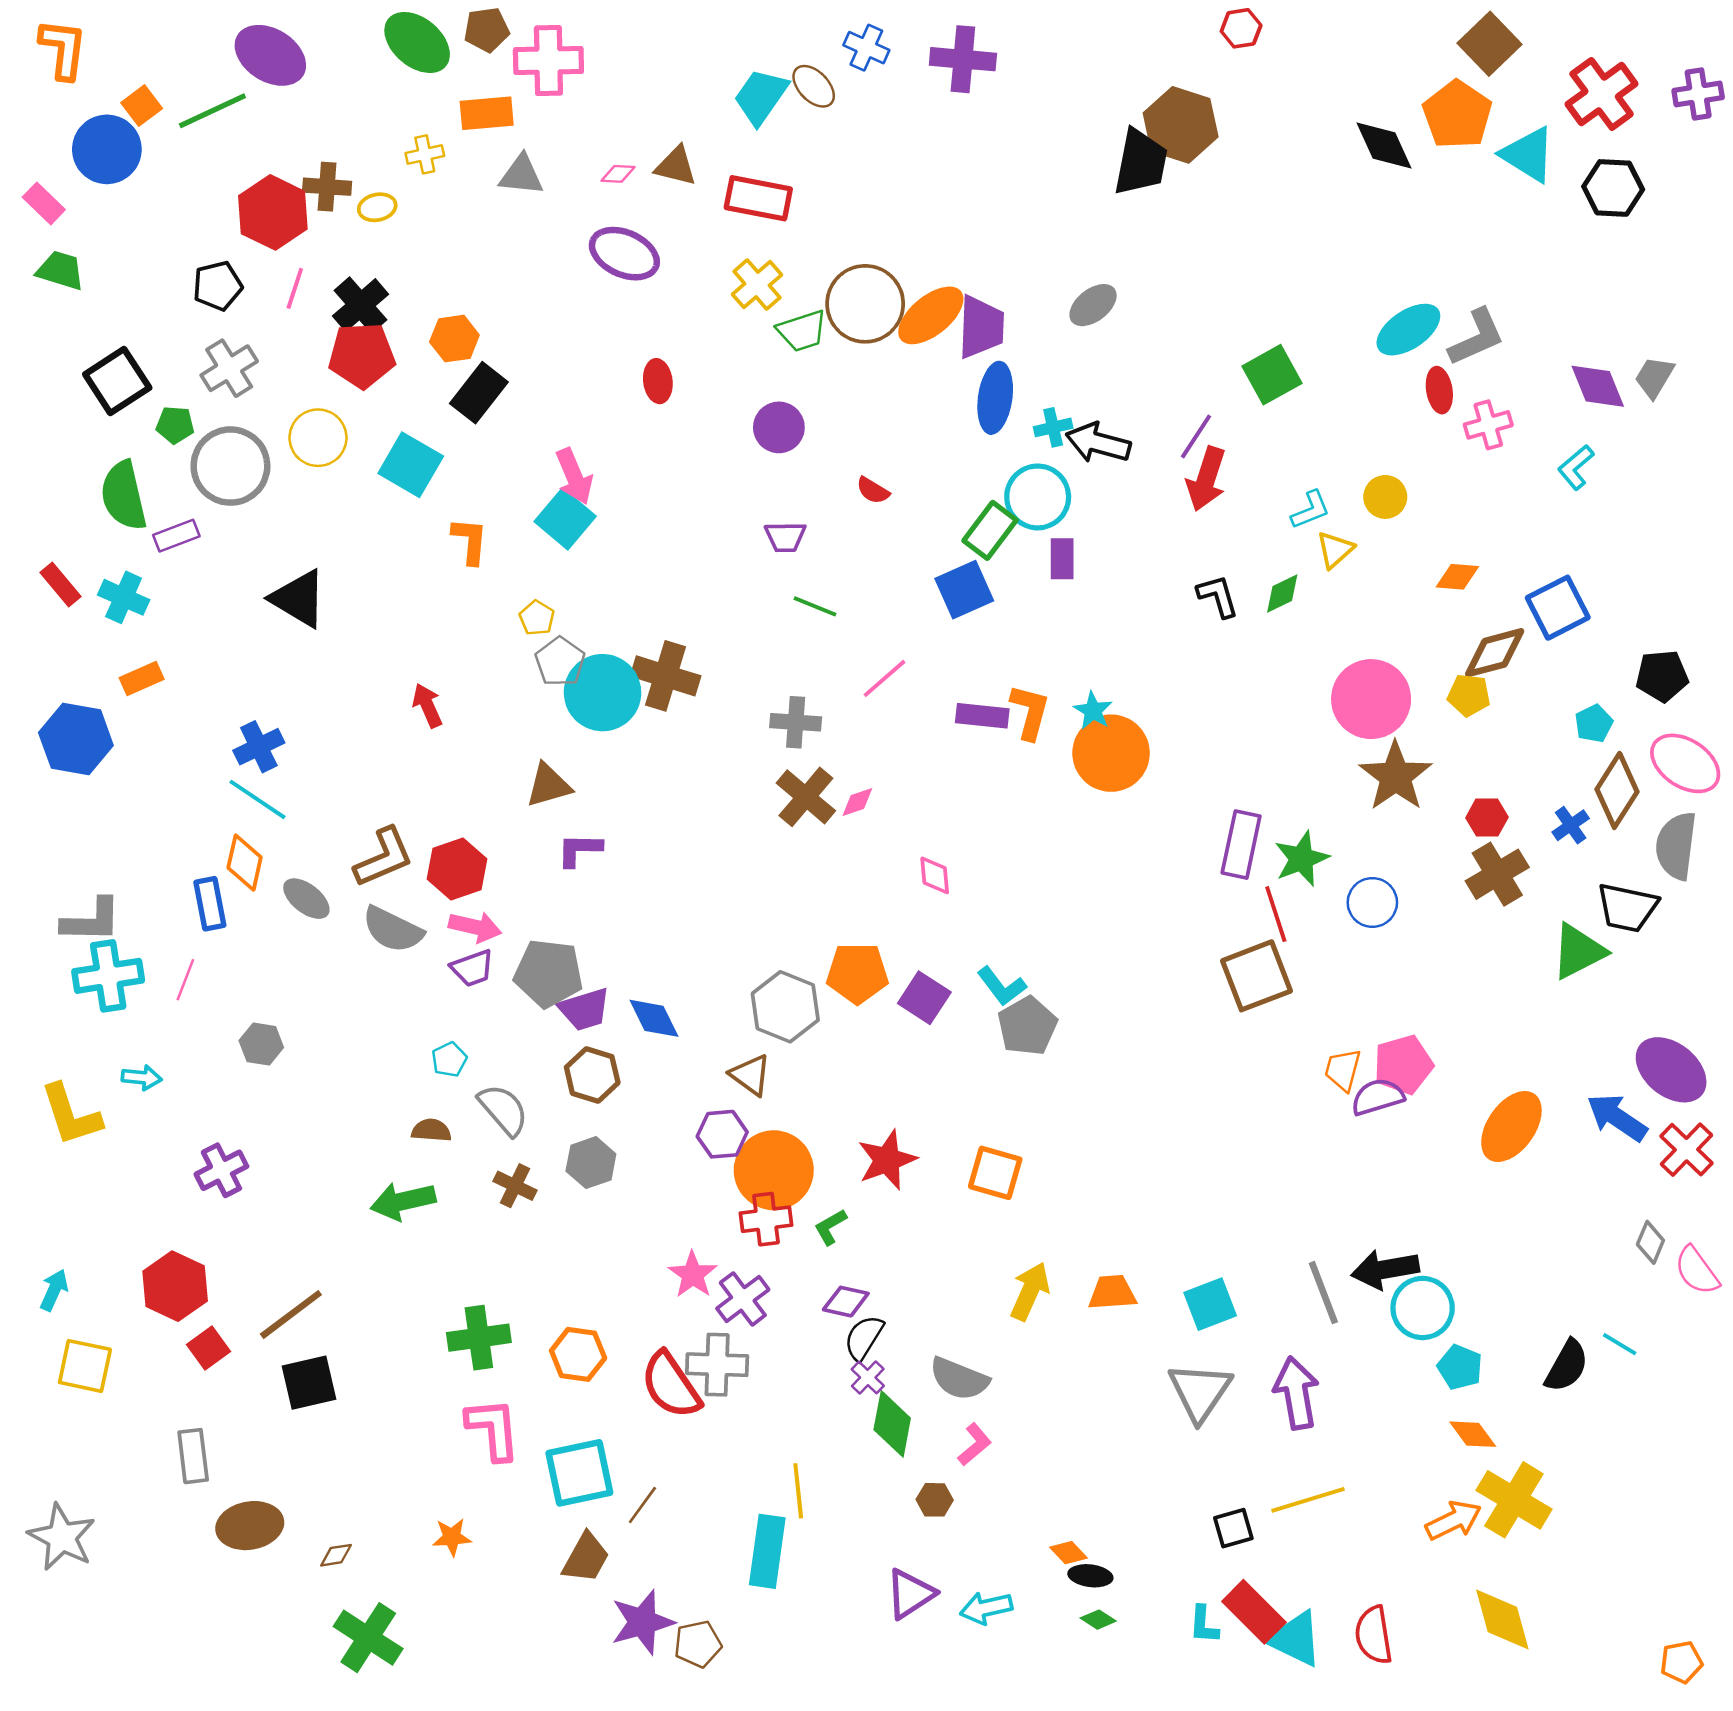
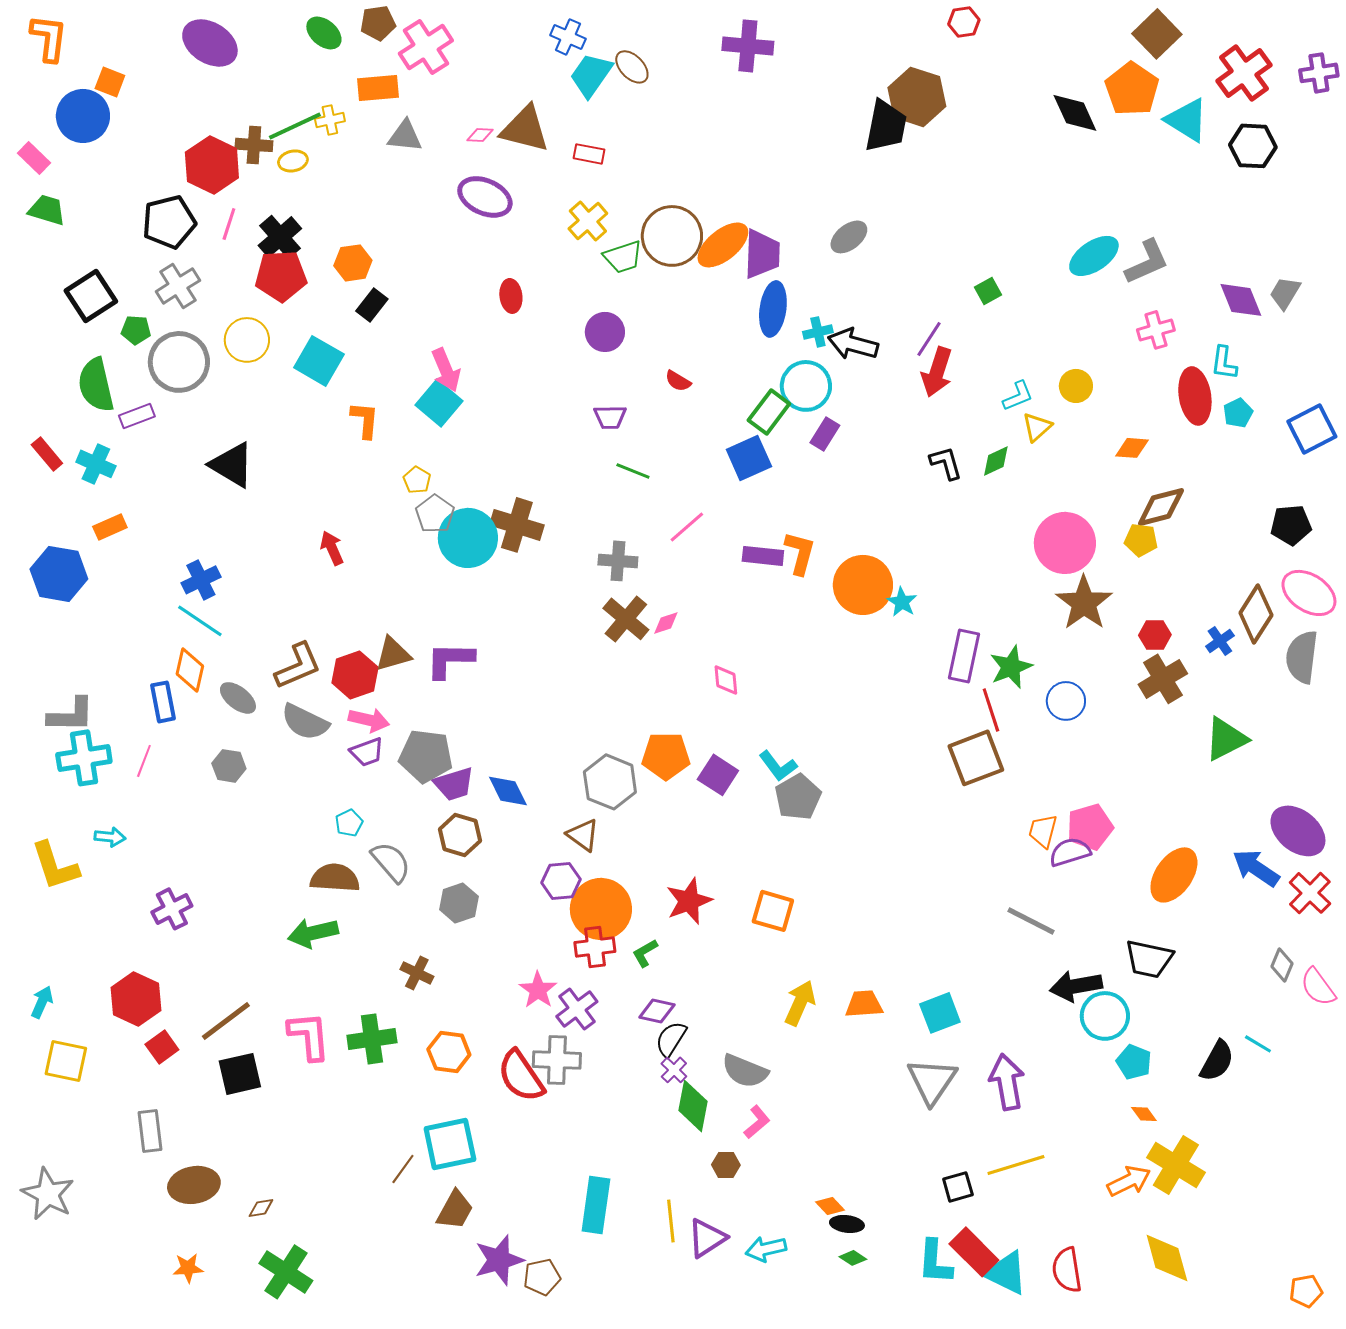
green ellipse: (417, 42) -> (324, 33), size x0.7
blue cross: (866, 48) -> (568, 37), moved
pink cross: (548, 61) -> (426, 47), turned -32
orange square: (142, 106) -> (110, 82), turned -32
green line: (212, 111) -> (295, 126), moved
brown triangle: (676, 166) -> (525, 129), size x1.5
red rectangle: (758, 198) -> (589, 154), size x0.6
black pentagon: (218, 286) -> (169, 222), size x1.4
green square: (1272, 375) -> (988, 291), size x0.6
red ellipse: (1439, 390) -> (1195, 396), moved, size x1.6
black rectangle: (479, 393) -> (372, 305), size x0.7
cyan L-shape: (1576, 467) -> (1224, 363), turned -42
purple rectangle: (1062, 559) -> (825, 434), turned 32
blue square: (1558, 608) -> (1312, 429), moved
cyan star: (1093, 711) -> (902, 602), moved
cyan pentagon: (1594, 724) -> (1238, 413), moved
brown triangle: (548, 785) -> (393, 654), moved
purple L-shape: (579, 850) -> (450, 660), size x1.4
black trapezoid: (1627, 908) -> (1149, 959), moved
gray hexagon: (261, 1044) -> (229, 766), moved
brown semicircle: (431, 1130) -> (335, 878), size x1.6
brown cross: (515, 1186) -> (417, 973), moved
gray line: (1323, 1293) -> (1031, 921), moved, turned -42
pink L-shape: (493, 1429) -> (309, 1036), moved
orange diamond: (1473, 1434) -> (1144, 1114), size x0.7
yellow line: (798, 1491) -> (671, 1221), moved
brown line: (642, 1505) -> (403, 1169), moved
orange star: (452, 1537) -> (188, 1268), moved
cyan L-shape: (1204, 1625) -> (935, 1262), size x1.5

